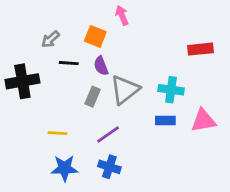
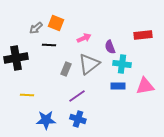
pink arrow: (122, 15) -> (84, 38), moved, turned 88
orange square: (95, 36) -> (56, 23), moved
purple semicircle: (101, 66) -> (110, 47), moved
yellow line: (57, 133) -> (27, 95), moved

